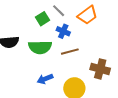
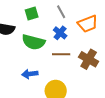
green square: (43, 19) -> (32, 14), moved
brown cross: (100, 69) -> (89, 59), moved

